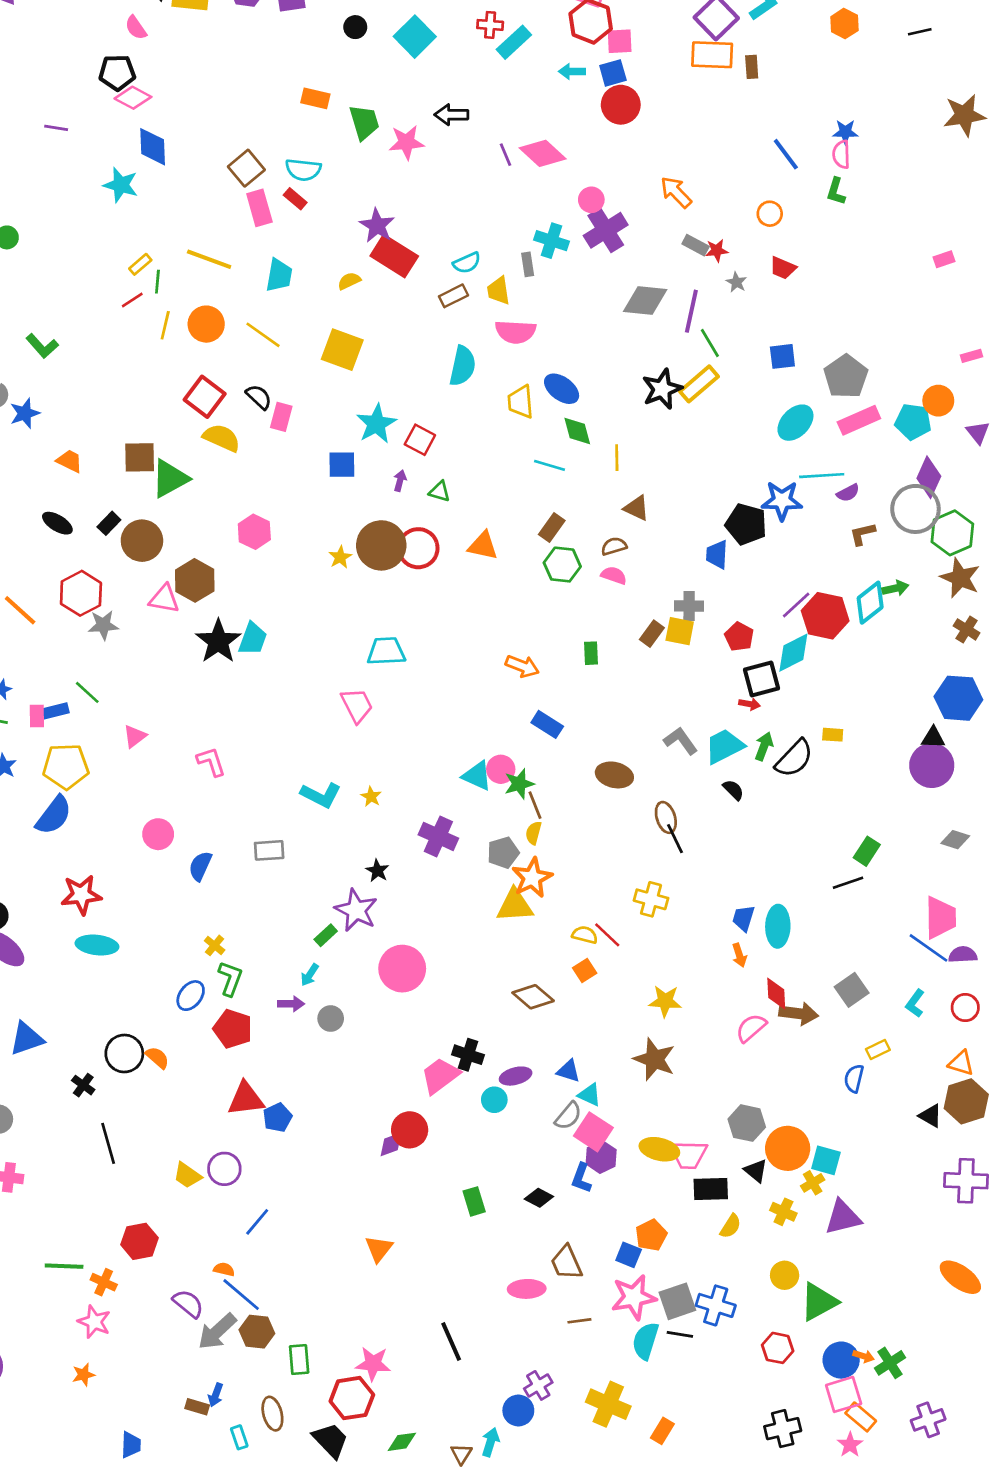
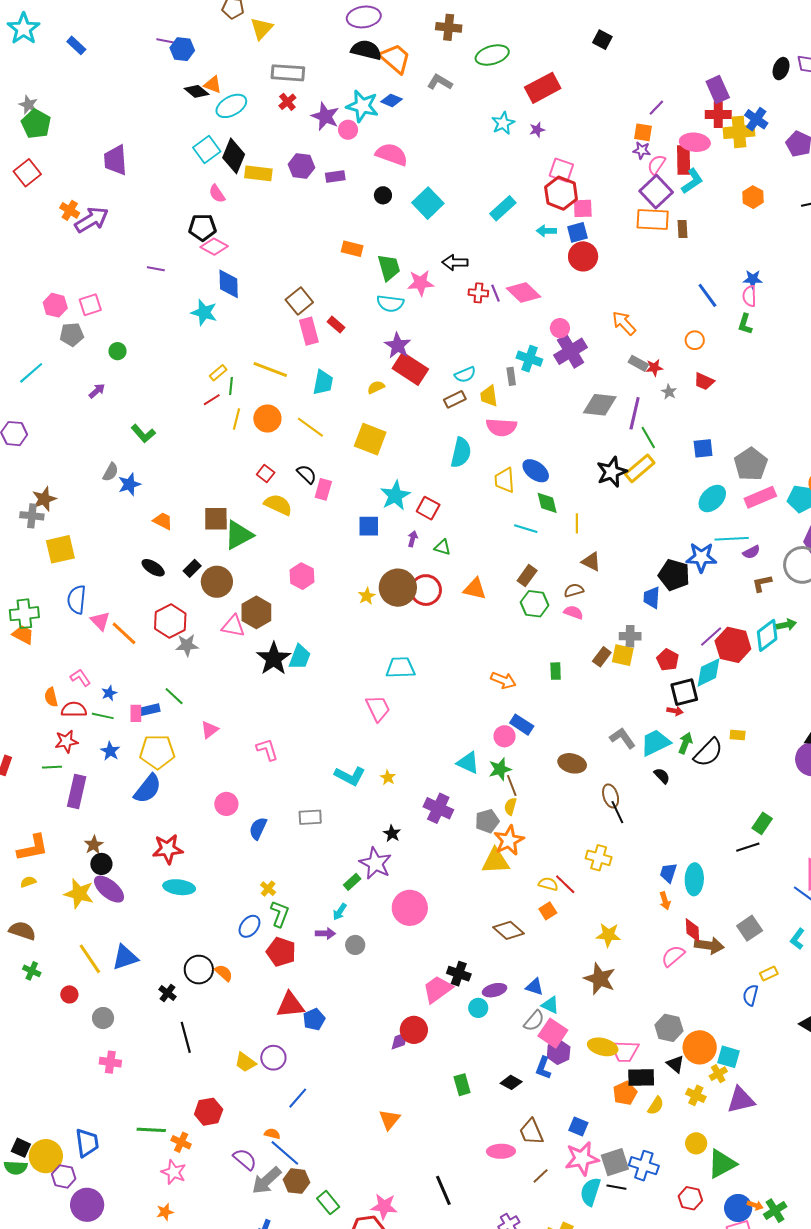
red cross: (490, 25) -> (478, 293), moved
cyan semicircle: (303, 170) -> (390, 303), moved
red square: (205, 397) -> (266, 473), size x0.6
pink circle: (501, 769) -> (504, 736), moved
orange pentagon: (651, 1235) -> (625, 1093), moved
brown line: (579, 1321) -> (541, 1176), turned -36
green rectangle: (299, 1359) -> (328, 1203), turned -35

